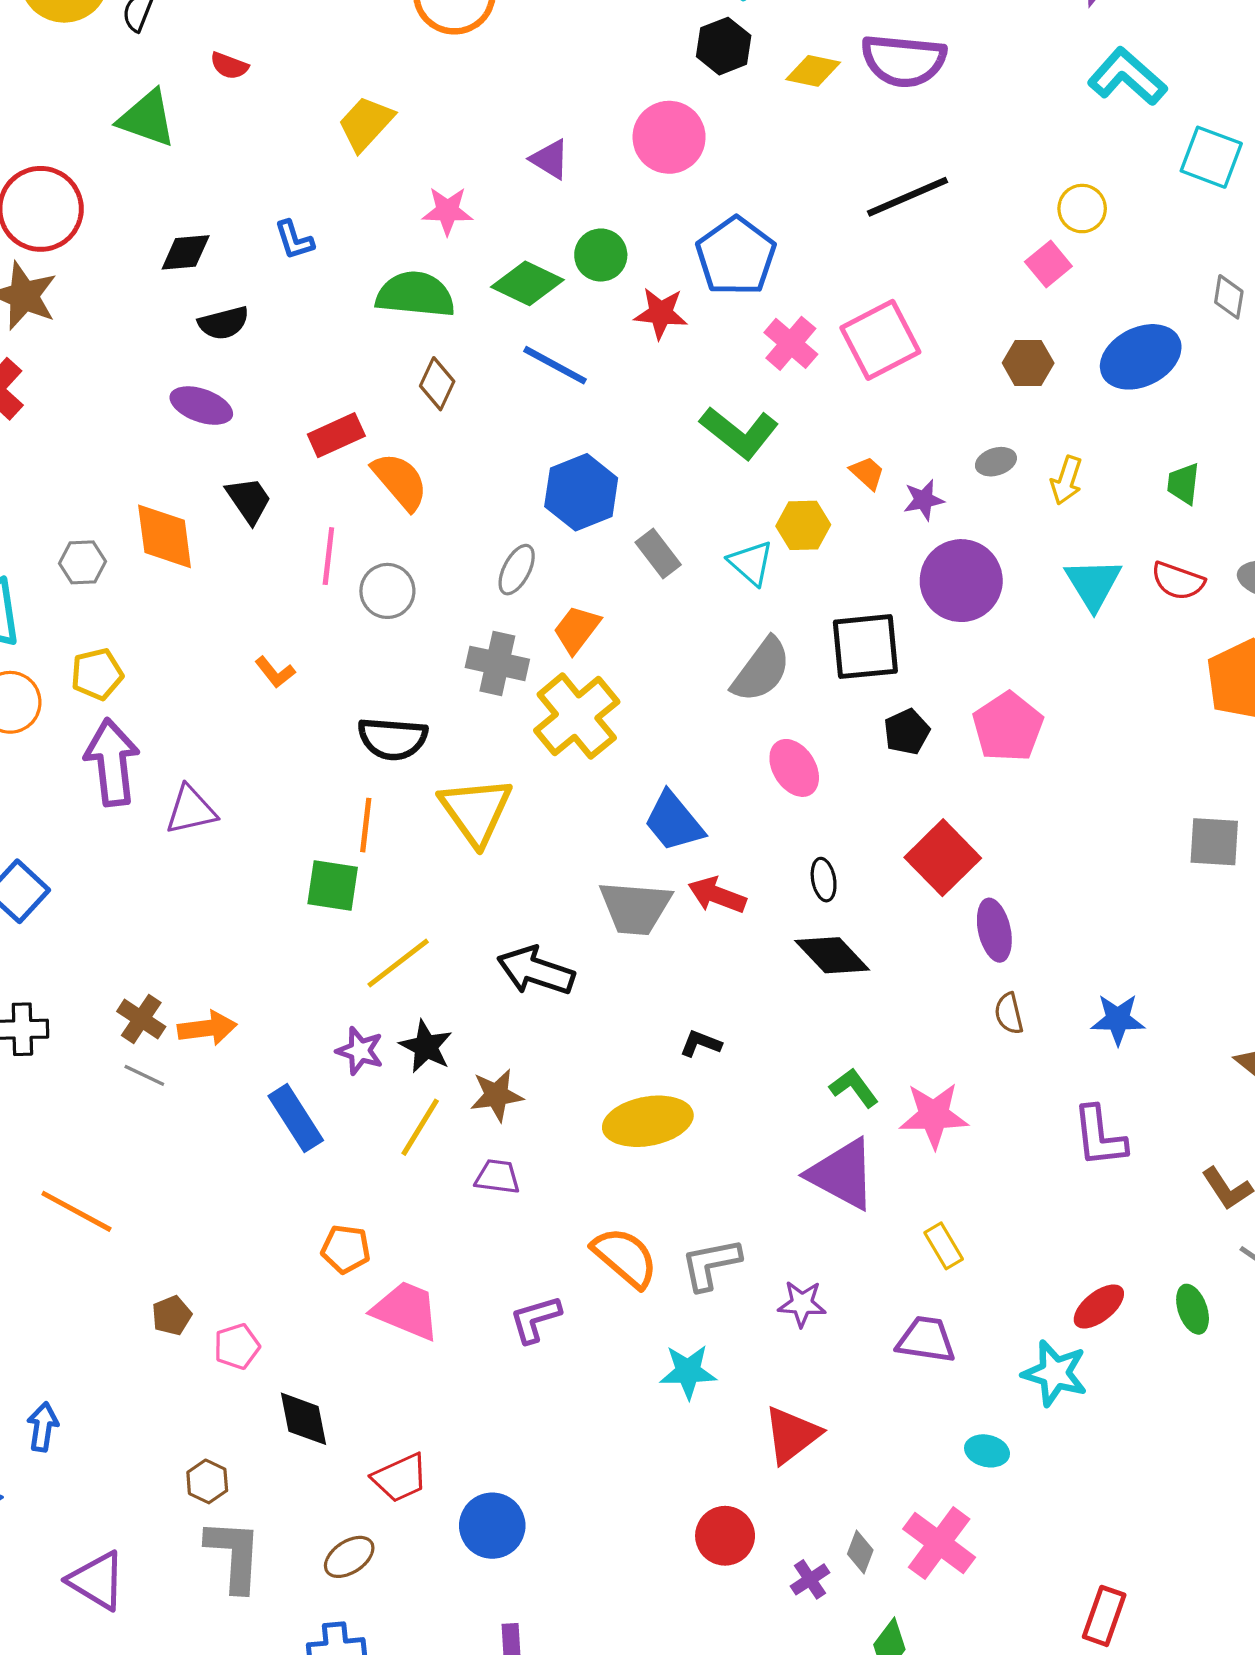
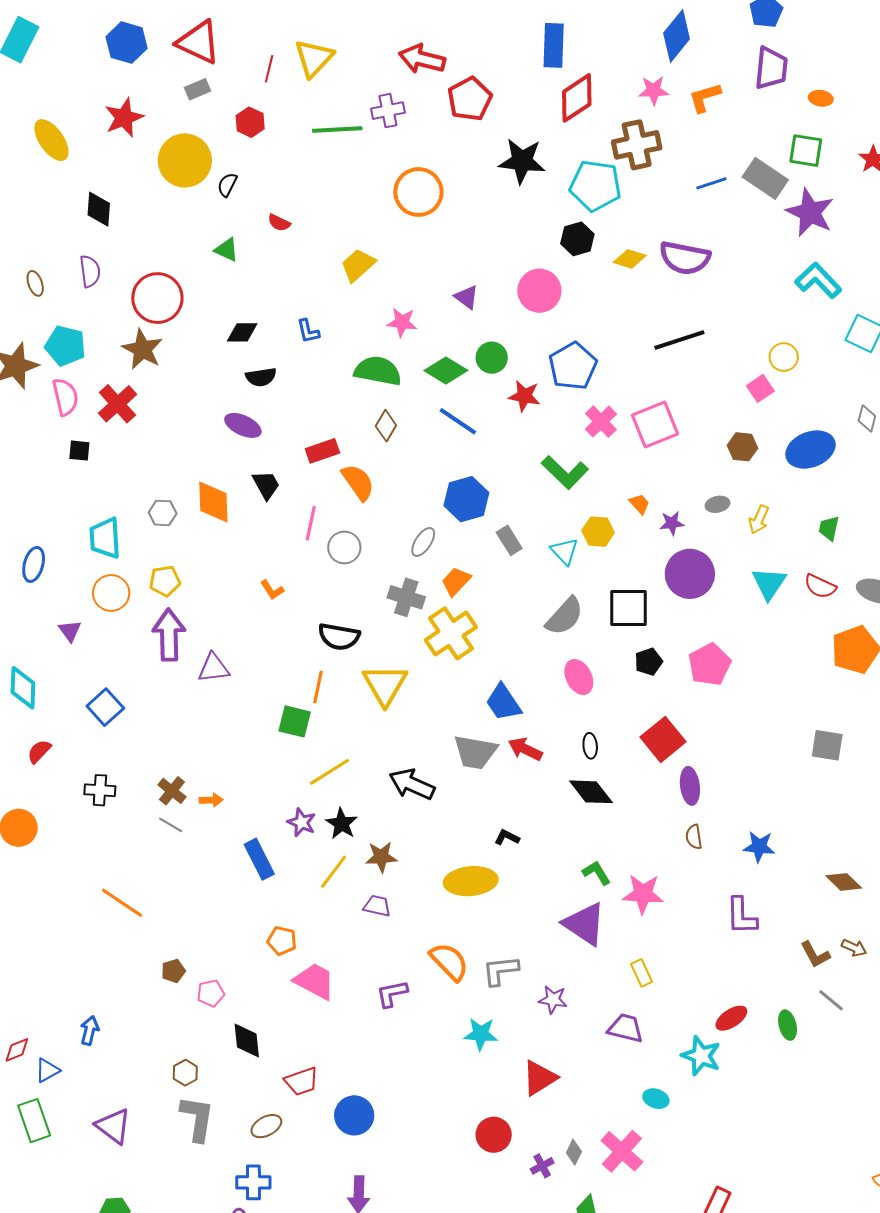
green triangle: (147, 118) -> (227, 250), size x0.7
orange arrow: (207, 1028) -> (211, 800), size x0.7

